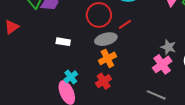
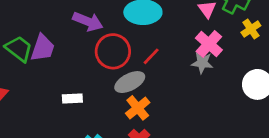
gray star: (168, 47) -> (202, 63), moved
pink cross: (162, 64) -> (209, 44), moved

